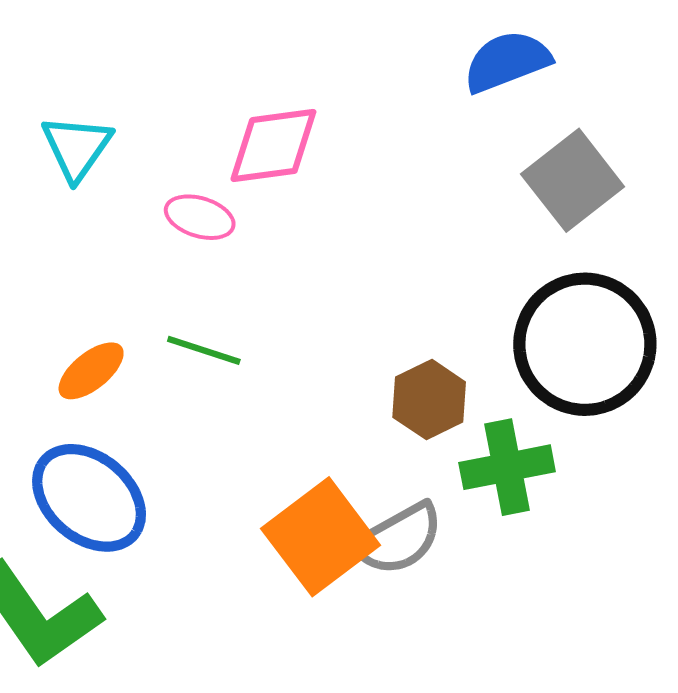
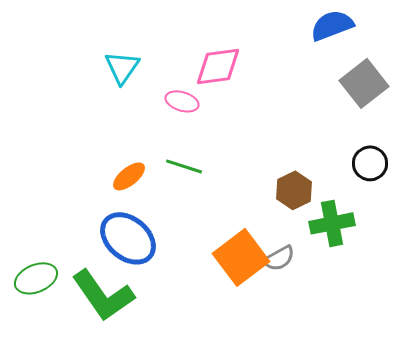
black circle: (585, 344) -> (370, 163), size x0.5
gray semicircle: (398, 539) -> (279, 258), size x0.7

